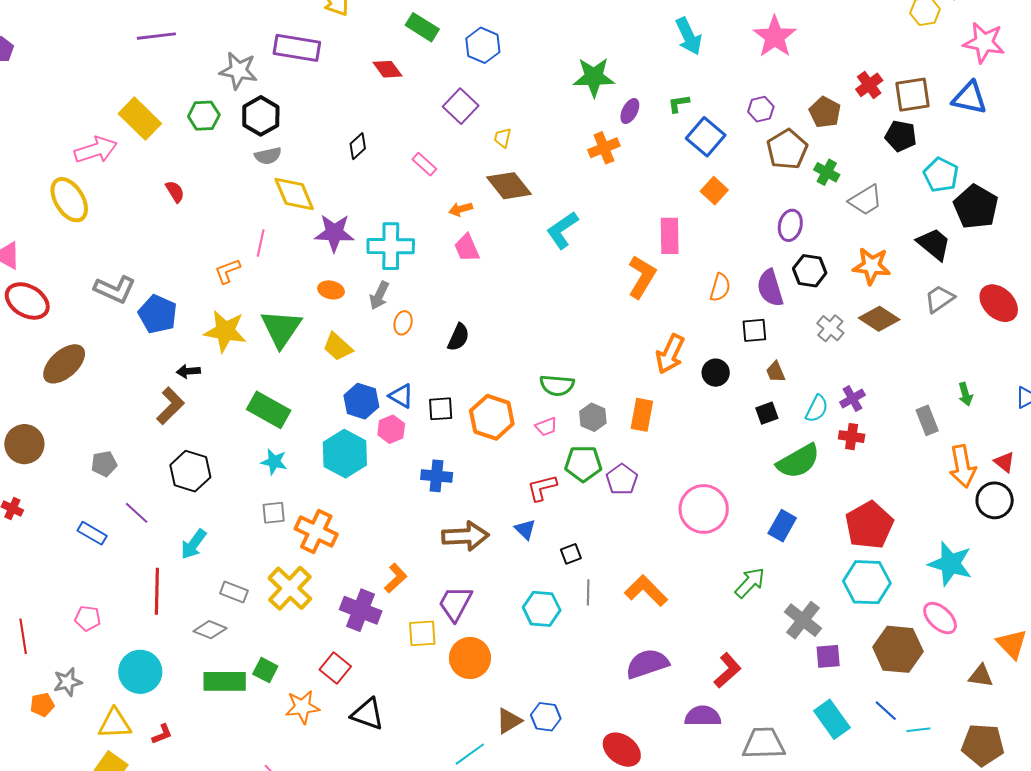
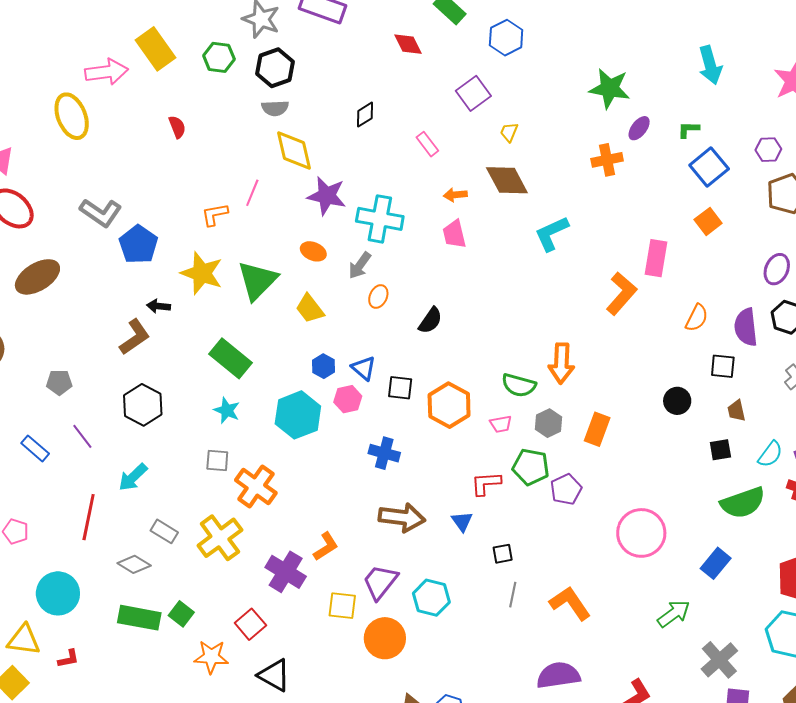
orange arrow: (670, 354) -> (561, 363), moved, turned -33
blue hexagon: (361, 401) -> (323, 366), size x0.7
cyan hexagon: (542, 609) -> (431, 598), moved

